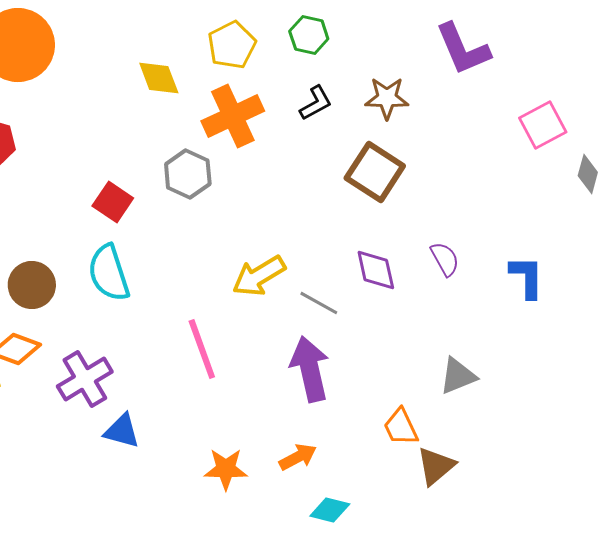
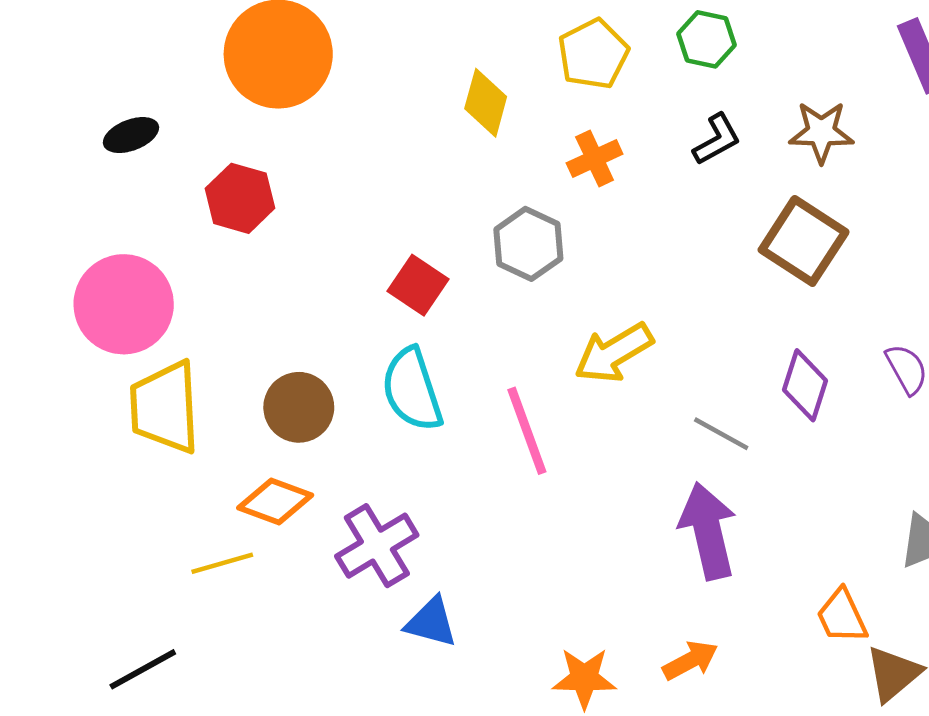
yellow diamond: (159, 78) -> (486, 103), turned 36
orange cross: (233, 116) -> (595, 159), size x0.6
purple diamond: (376, 270) -> (805, 385), turned 30
yellow arrow: (259, 276) -> (614, 353), moved
pink line: (202, 349) -> (527, 431), moved

